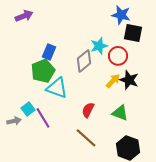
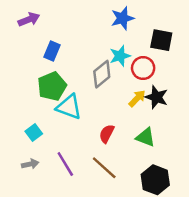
blue star: (121, 15) -> (122, 18), moved, turned -30
blue rectangle: (49, 52) -> (52, 51), moved
purple line: (43, 118) -> (65, 164), moved
gray arrow: (14, 121) -> (30, 164), moved

